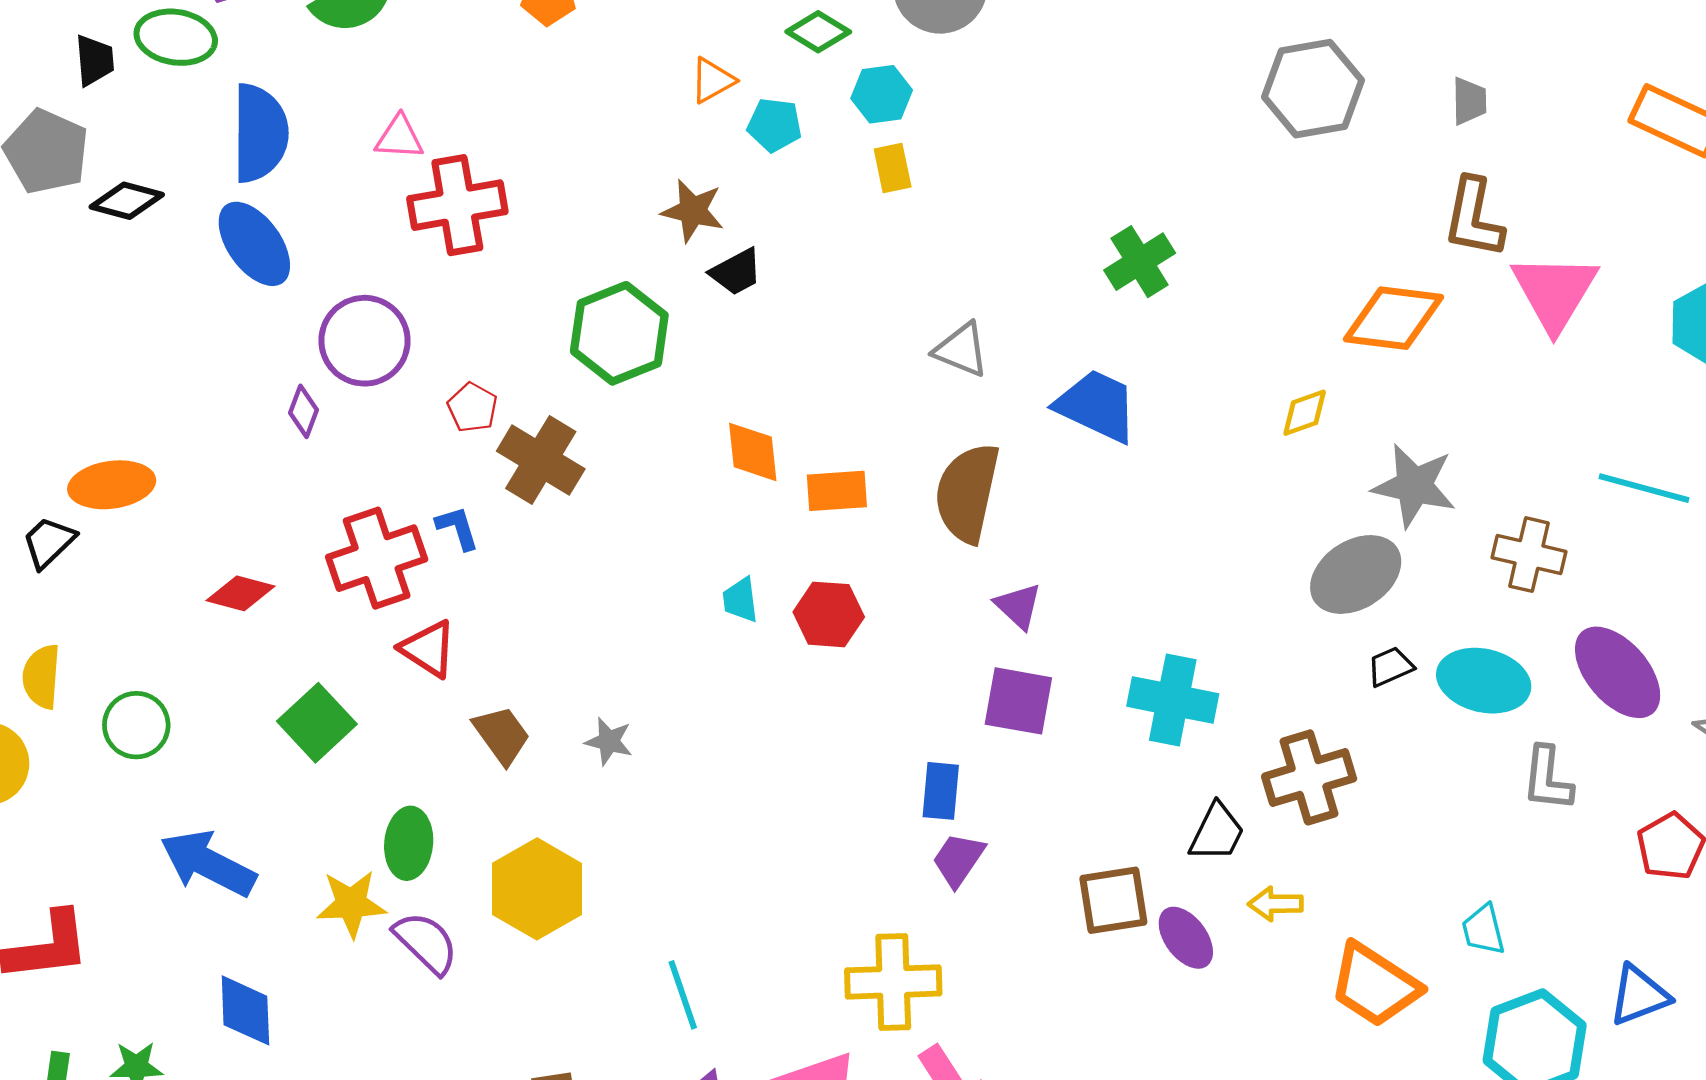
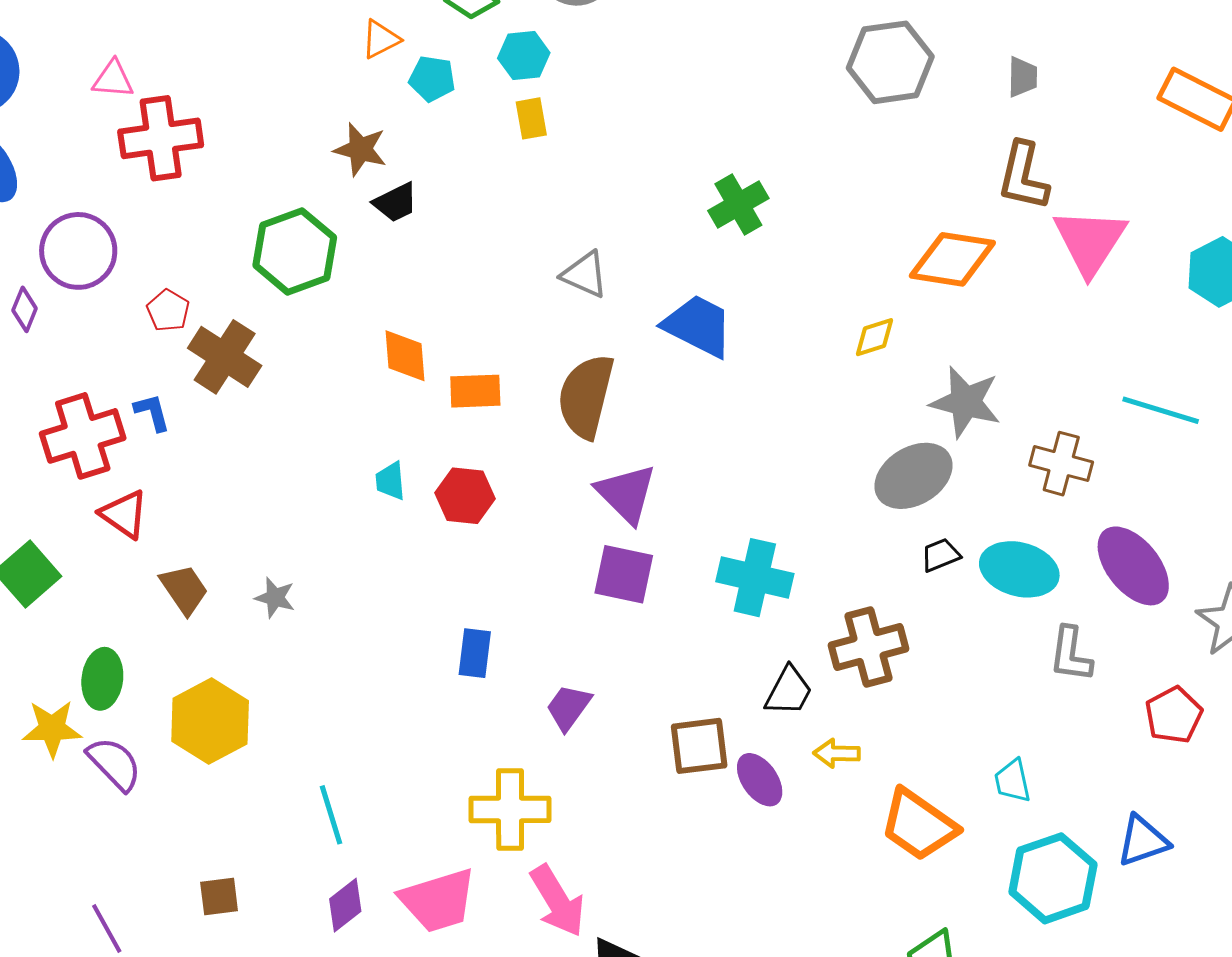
purple triangle: (1018, 606) -> (626, 494), size x1.5
blue rectangle: (941, 791) -> (475, 653), moved

